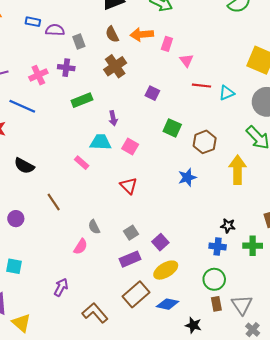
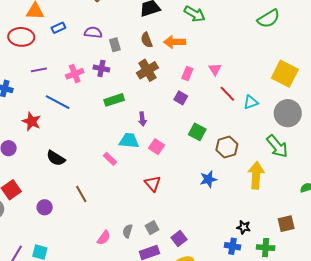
blue rectangle: (33, 22) -> (58, 28), moved, turned -40
pink rectangle: (167, 44) -> (187, 73), moved
red line: (201, 86) -> (227, 94), turned 36
gray semicircle: (94, 227) -> (128, 231), moved, turned 40

